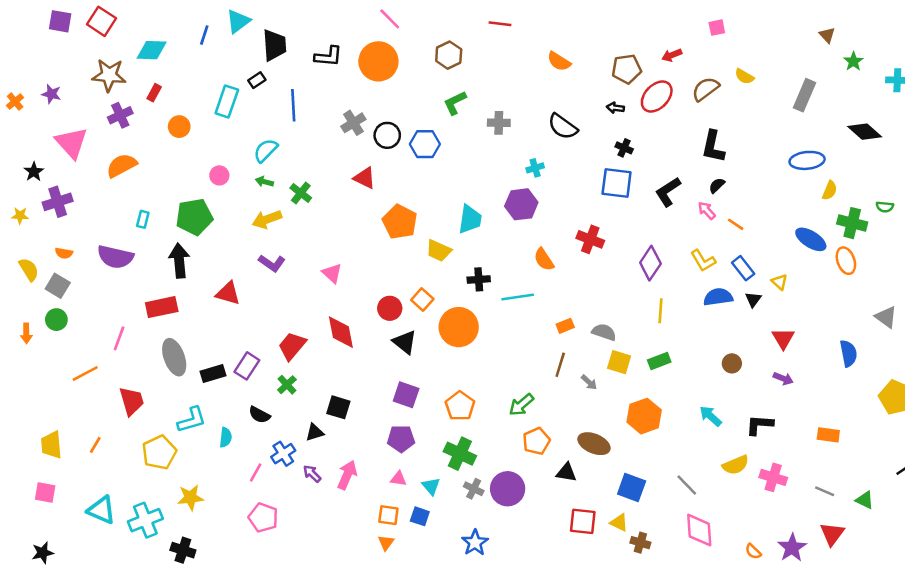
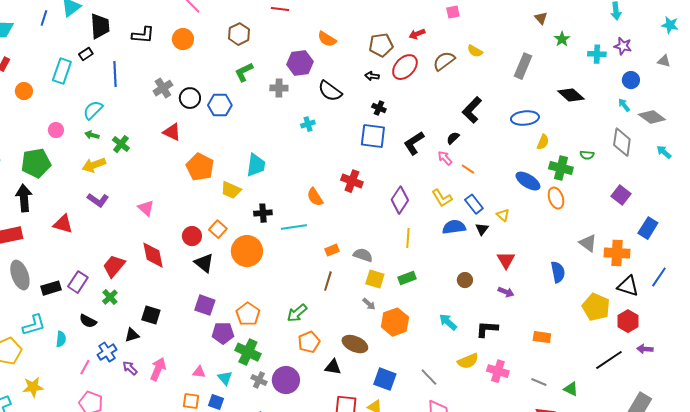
orange circle: (378, 61) -> (183, 39), size x0.7
black L-shape: (713, 147) -> (472, 110), moved, turned 32
purple hexagon: (521, 204) -> (300, 63), moved
gray arrow: (589, 382) -> (369, 304), moved
purple pentagon: (401, 439) -> (223, 333), moved

